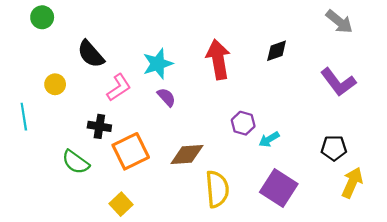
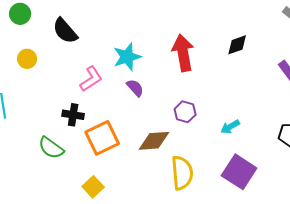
black semicircle: (91, 54) -> (65, 31), moved
yellow circle: (55, 84) -> (27, 59), moved
purple hexagon: (243, 123) -> (185, 112), moved

